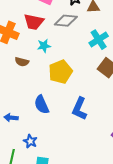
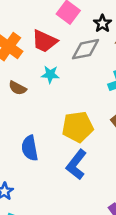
gray diamond: (66, 21) -> (85, 49), turned -30
yellow pentagon: (60, 72) -> (78, 127), moved

